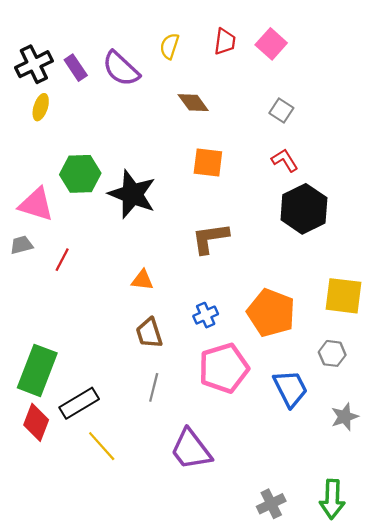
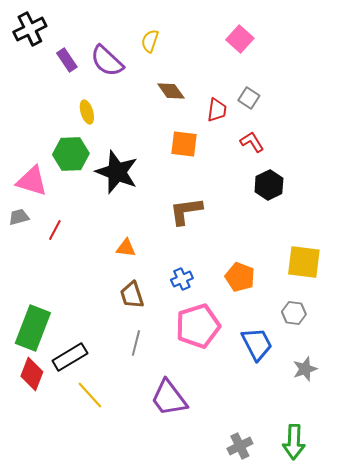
red trapezoid: (225, 42) -> (217, 110), moved
black cross: (34, 64) -> (30, 29), moved
yellow ellipse: (41, 107) -> (87, 112), moved, turned -35
black hexagon: (304, 209) -> (269, 185), size x0.7
orange pentagon: (271, 313) -> (240, 277), size x0.7

